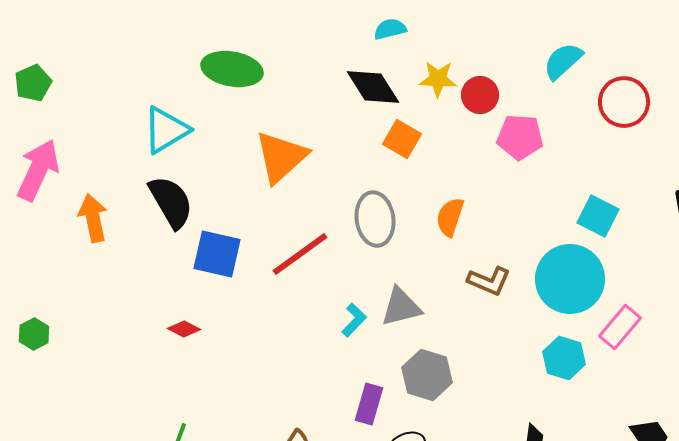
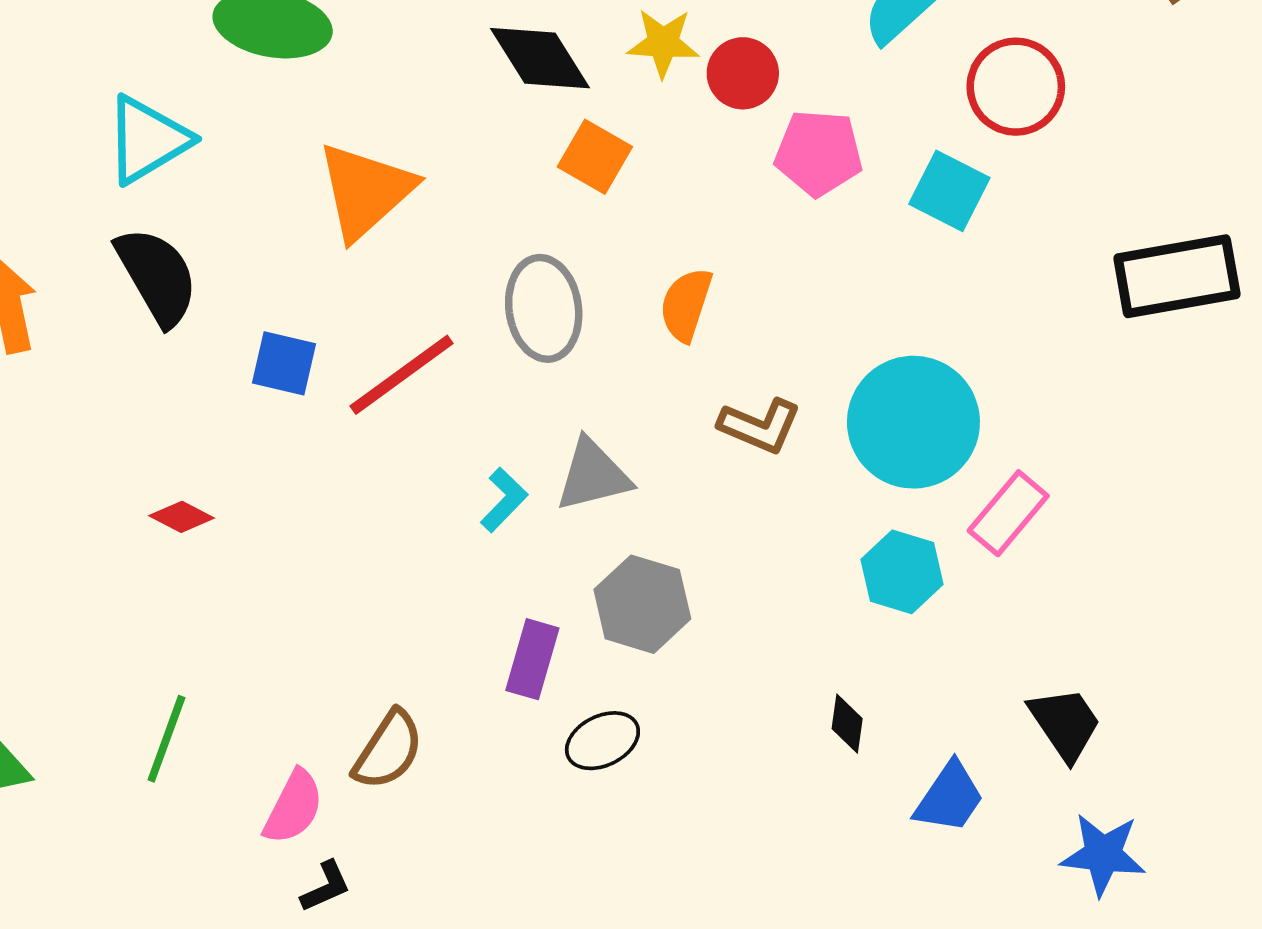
cyan square: (598, 216) -> (949, 191), moved
blue square: (217, 254) -> (284, 363), moved, size x0.7

